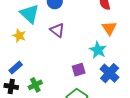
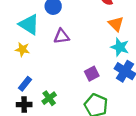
purple triangle: (57, 30) -> (61, 36), turned -35
cyan star: (98, 50) -> (120, 47), moved

